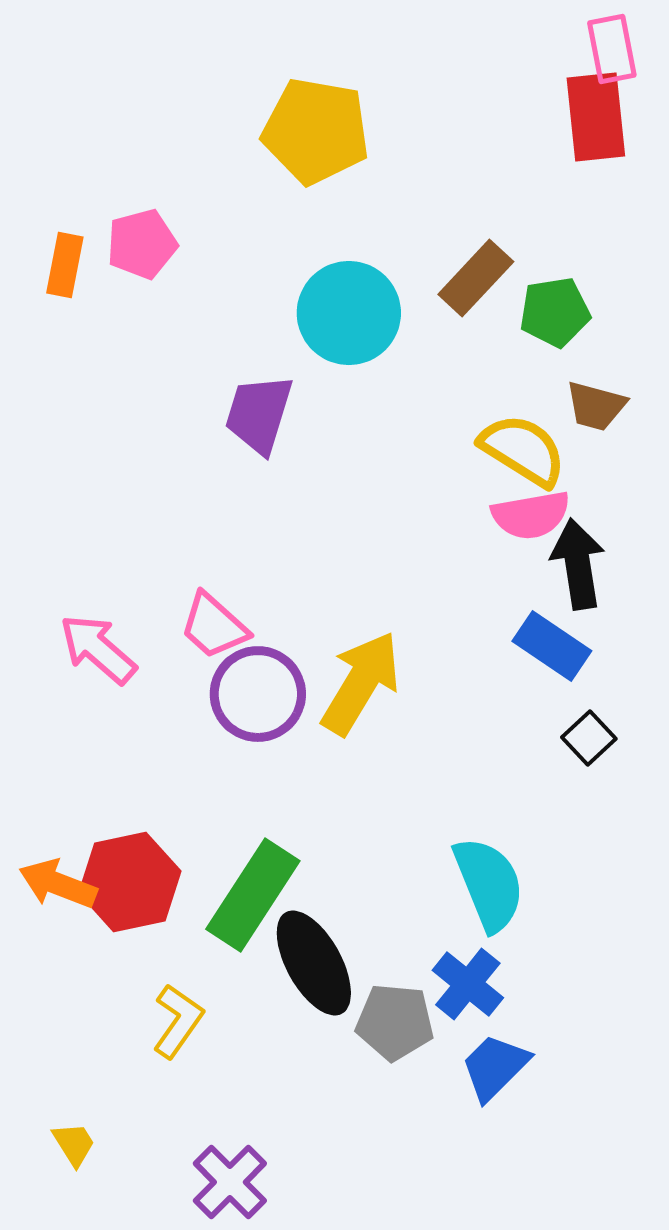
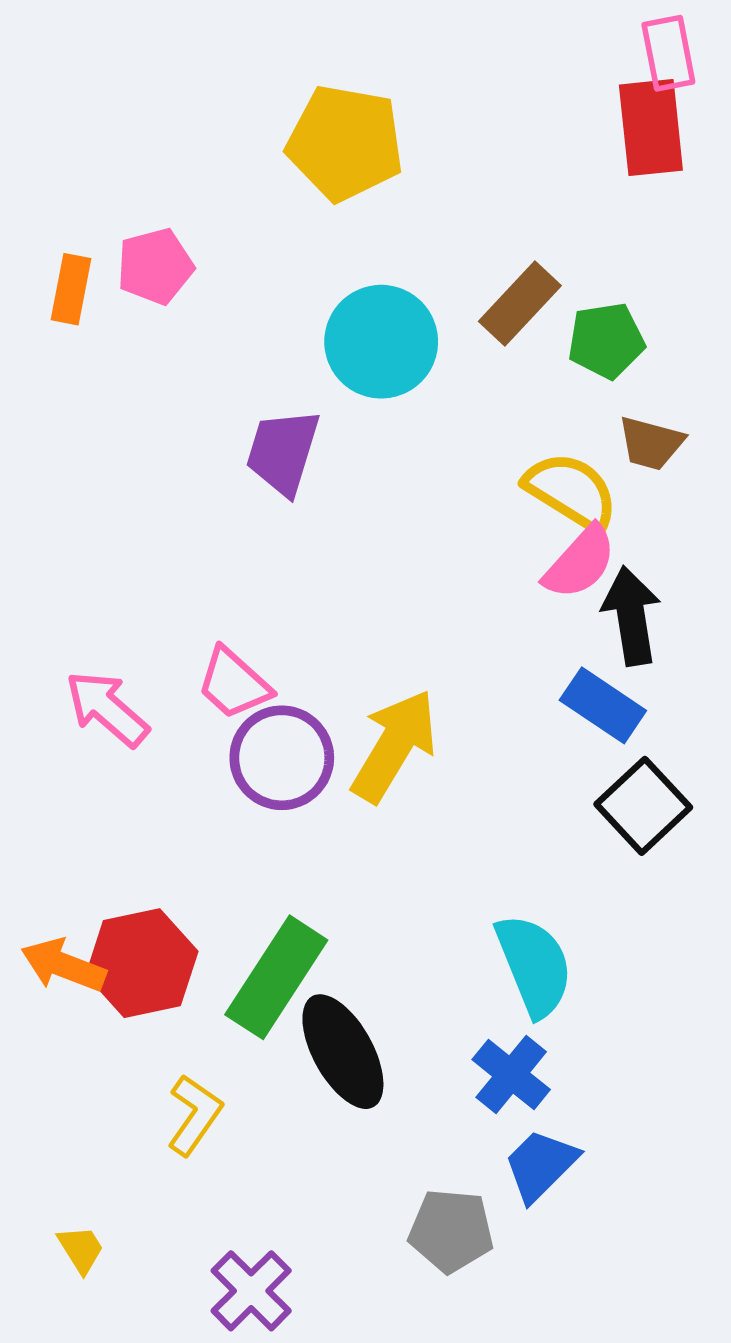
pink semicircle: (531, 515) -> (580, 562), turned -38
black square: (589, 738) -> (643, 806), size x1.6
gray pentagon: (395, 1022) -> (451, 1231), moved

